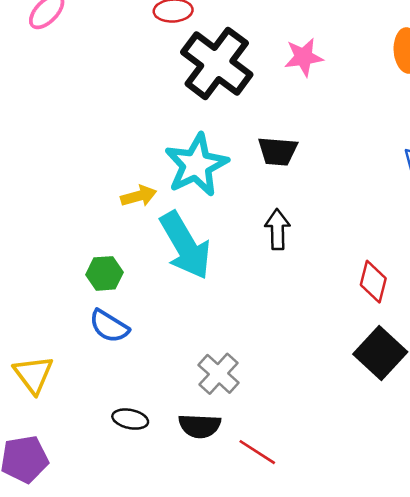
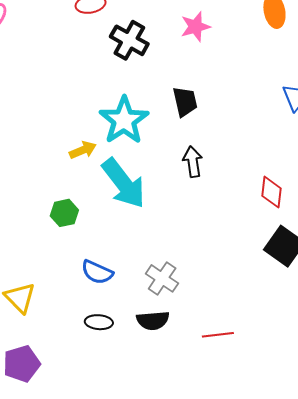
black cross: (217, 63) -> (129, 40), size x0.7
black trapezoid: (278, 151) -> (185, 102), turned -100
blue semicircle: (109, 326) -> (97, 272), moved
red line: (257, 452) -> (218, 335), moved, turned -32

